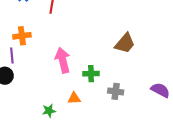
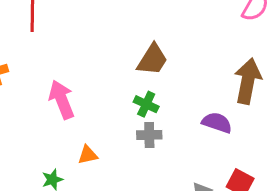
green cross: (91, 74) -> (146, 104), moved, turned 35

